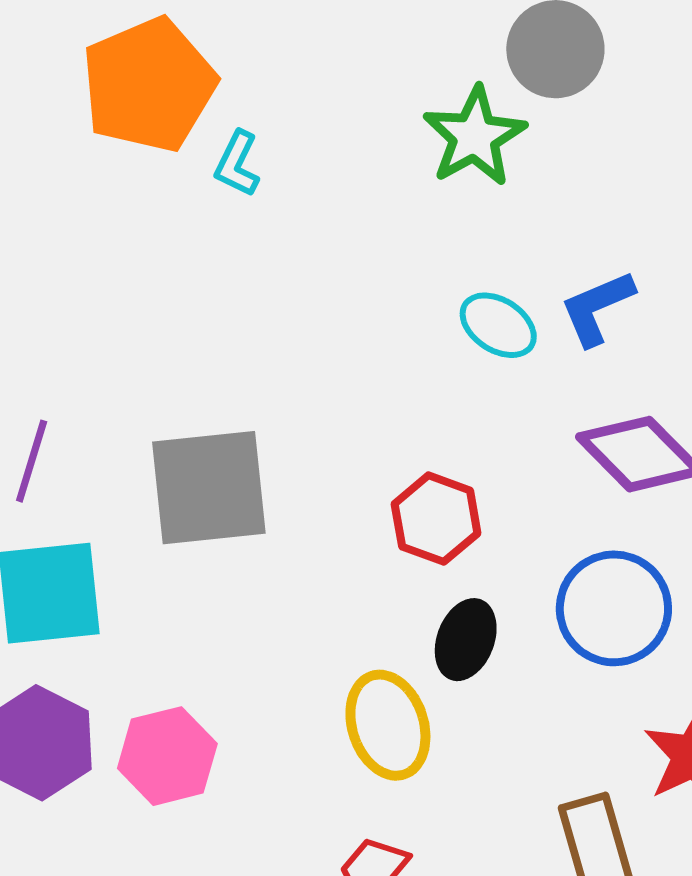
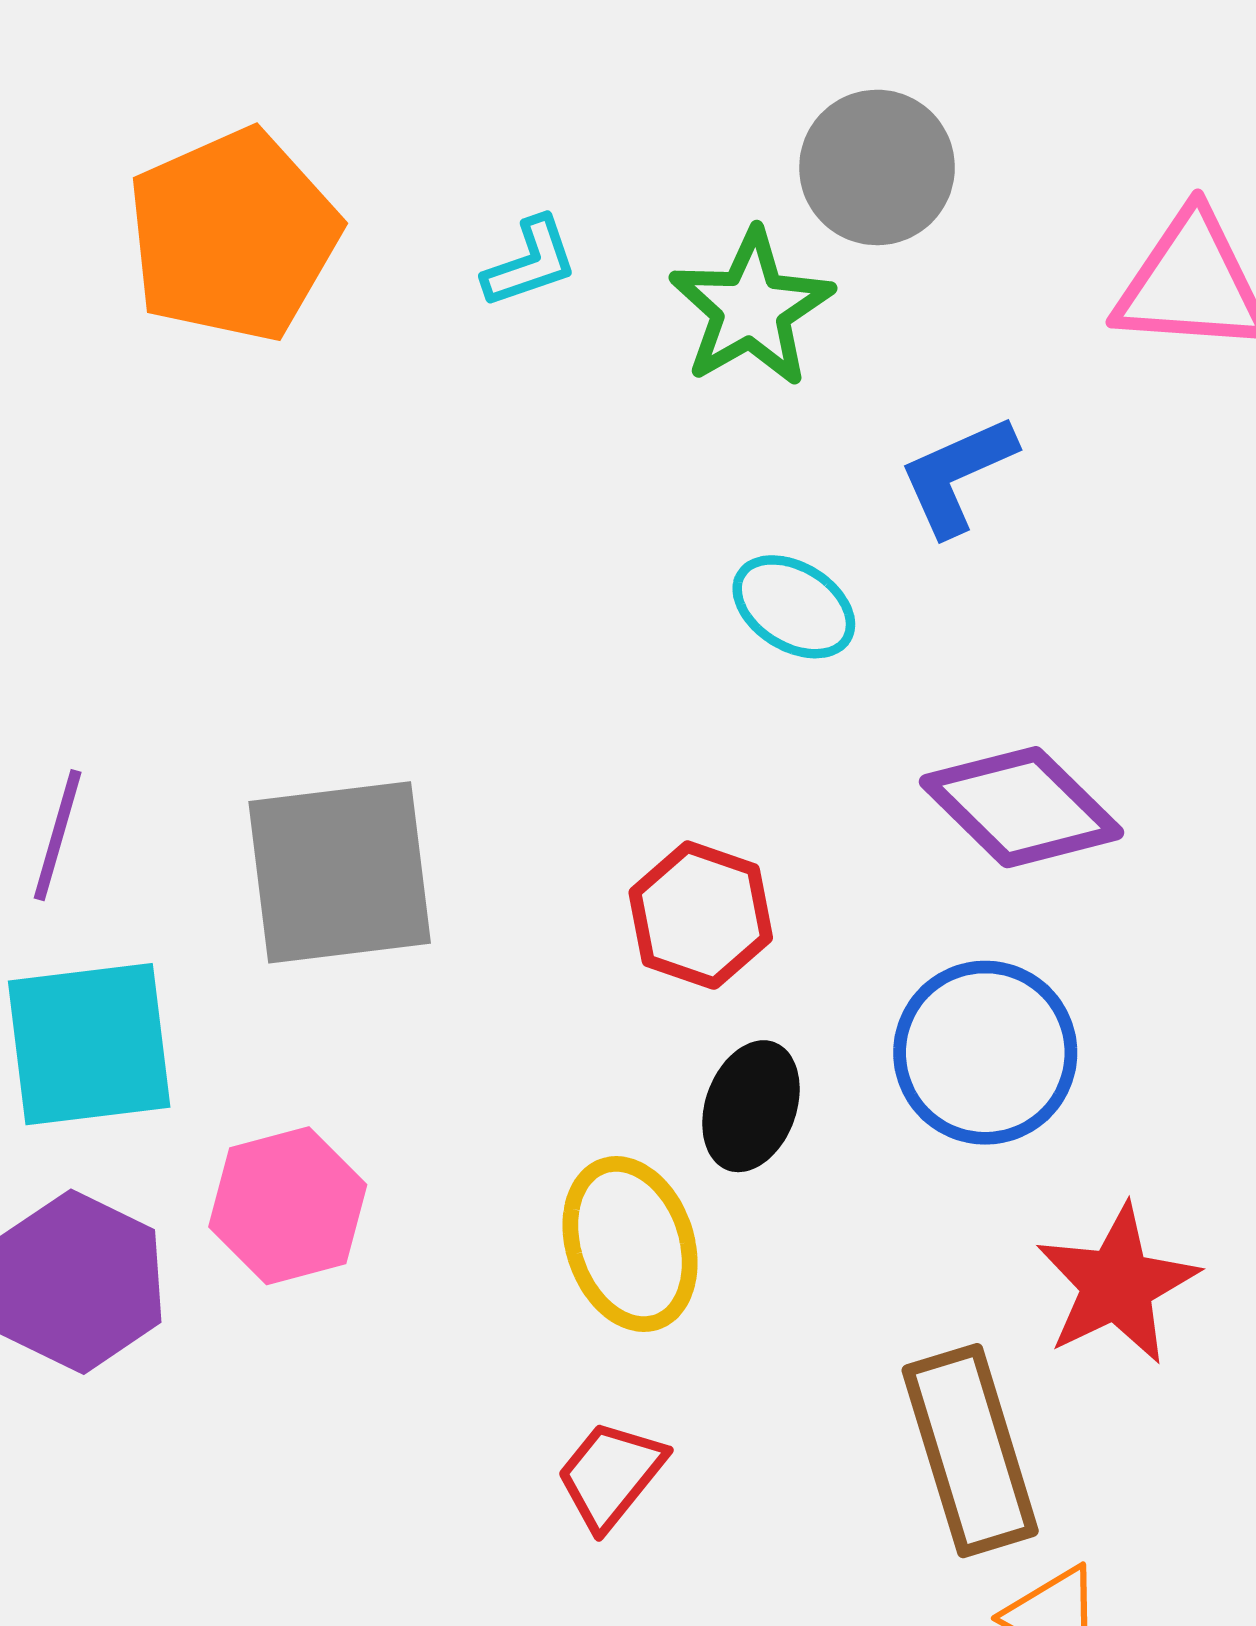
cyan L-shape: (237, 164) -> (530, 262), moved, turned -134
blue L-shape: (597, 308) -> (957, 475), moved
pink hexagon: (167, 756) -> (288, 1206), moved

